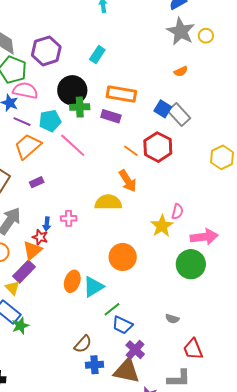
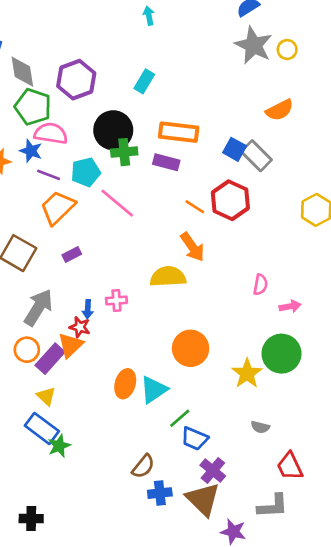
orange semicircle: (181, 71) -> (280, 110), moved, size x1.5
yellow star: (162, 226) -> (247, 373), moved
pink arrow: (204, 237) -> (290, 306), moved, size x0.6
purple rectangle: (24, 272) -> (50, 359), moved
brown triangle: (127, 371) -> (203, 499), turned 36

